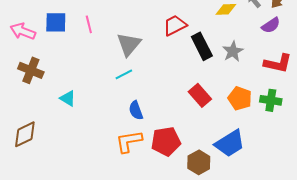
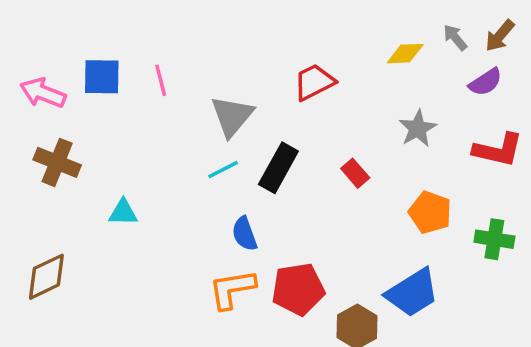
black rectangle: (202, 46) -> (278, 168), moved, turned 56
red rectangle: (200, 95) -> (355, 173), moved, size x0.7
cyan triangle: (68, 98) -> (123, 212), turned -30
green cross: (271, 100) -> (494, 239), moved

